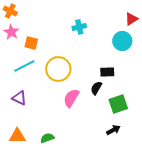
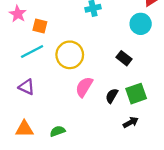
black rectangle: (107, 72) -> (124, 58), turned 40
black semicircle: (96, 88) -> (112, 96), moved

